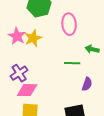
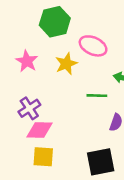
pink ellipse: (69, 24) -> (93, 46), turned -60
yellow star: (33, 38) -> (66, 64), moved

